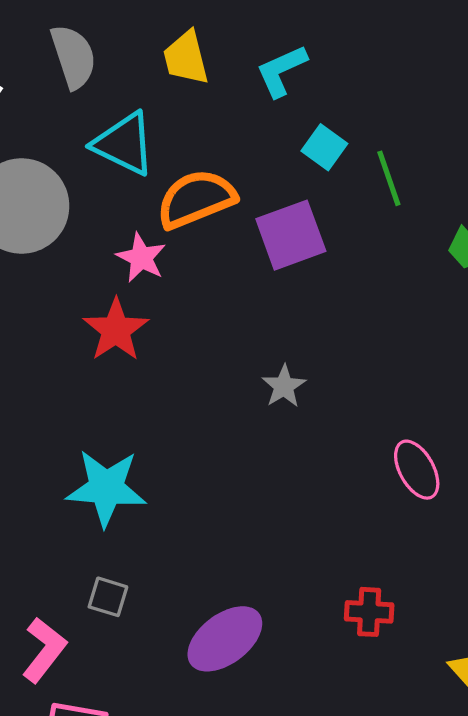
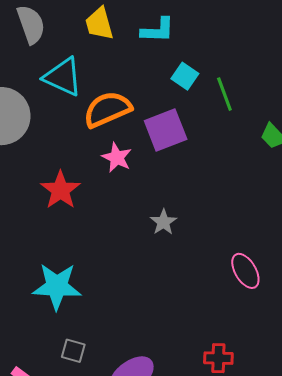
cyan L-shape: (282, 71) -> (158, 30), turned -153
pink star: (141, 258) -> (117, 158), moved
gray square: (108, 597) -> (73, 351), moved

